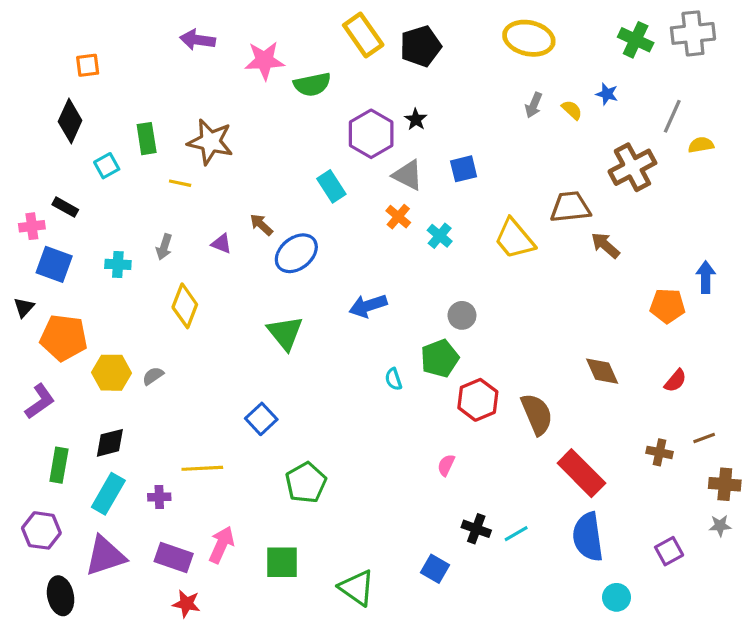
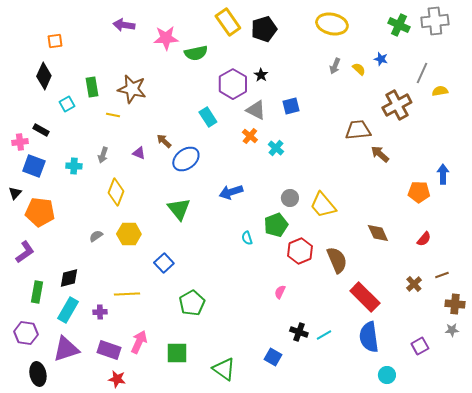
yellow trapezoid: (515, 239) -> (323, 205), moved
yellow hexagon: (112, 373) -> (129, 234), moved
brown cross: (660, 452) -> (414, 284), turned 35

